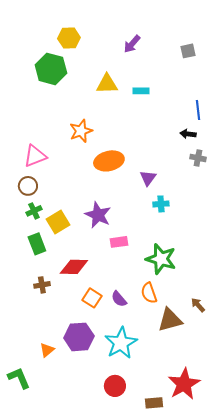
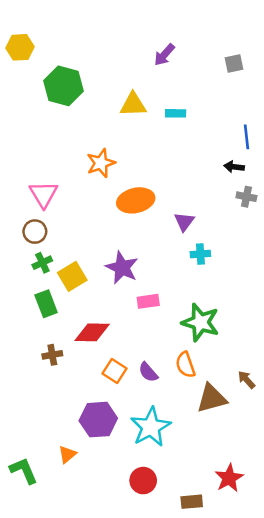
yellow hexagon: (69, 38) -> (20, 47), moved
pink triangle: (35, 156) -> (44, 194), turned -40
orange triangle: (47, 350) -> (67, 454), moved
red star: (184, 384) -> (229, 478), size x0.7

